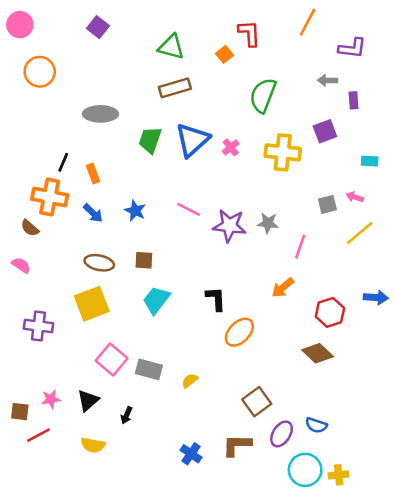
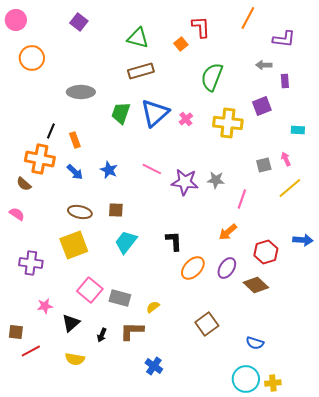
pink arrow: (355, 197) -> (286, 159), turned 48
pink star: (51, 399) -> (45, 306), moved
purple ellipse: (282, 434) -> (227, 268), moved
brown L-shape: (237, 445) -> (132, 331), moved

